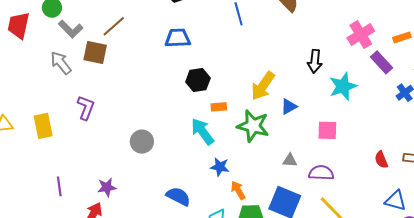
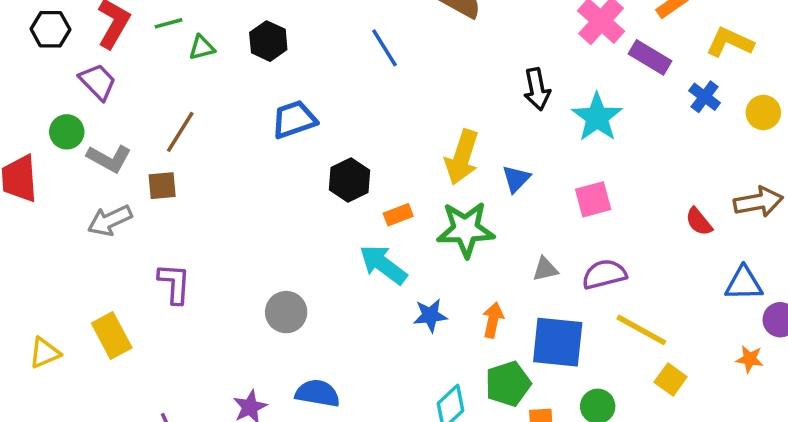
brown square: (95, 52) -> (162, 186), size x0.7
gray arrow: (61, 63) -> (110, 221), turned -60
orange arrow: (238, 190) -> (493, 320), moved, turned 60
blue semicircle: (178, 196) -> (318, 393), moved

